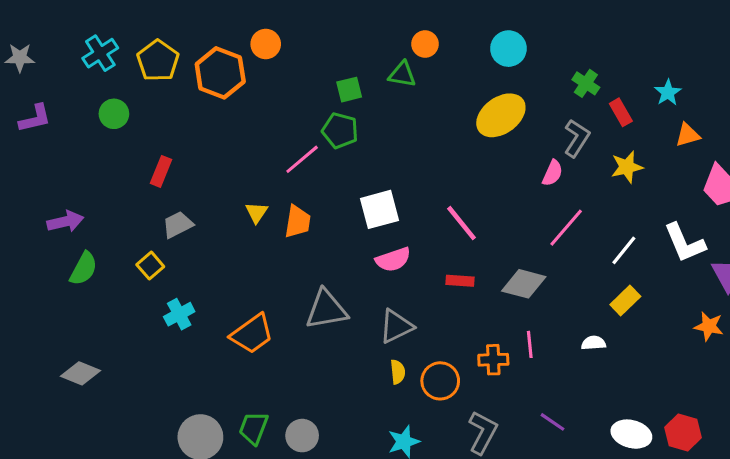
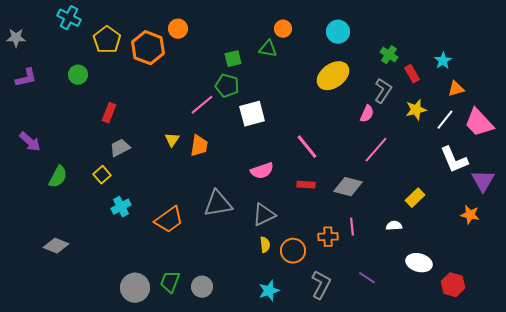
cyan cross: (100, 53) -> (69, 18), moved, turned -30
white square: (379, 209) -> (252, 114), moved
purple arrow: (65, 222) -> (30, 142), moved, turned 55
white line: (624, 250) -> (445, 120), moved
white ellipse: (631, 434) -> (419, 263), moved

